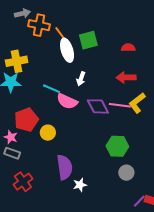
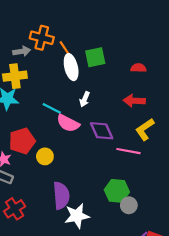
gray arrow: (22, 13) -> (22, 51), moved
pink line: (120, 105) -> (128, 151), moved
green hexagon: (117, 146) -> (117, 191), moved
white star: (80, 185) -> (77, 216), size x1.6

